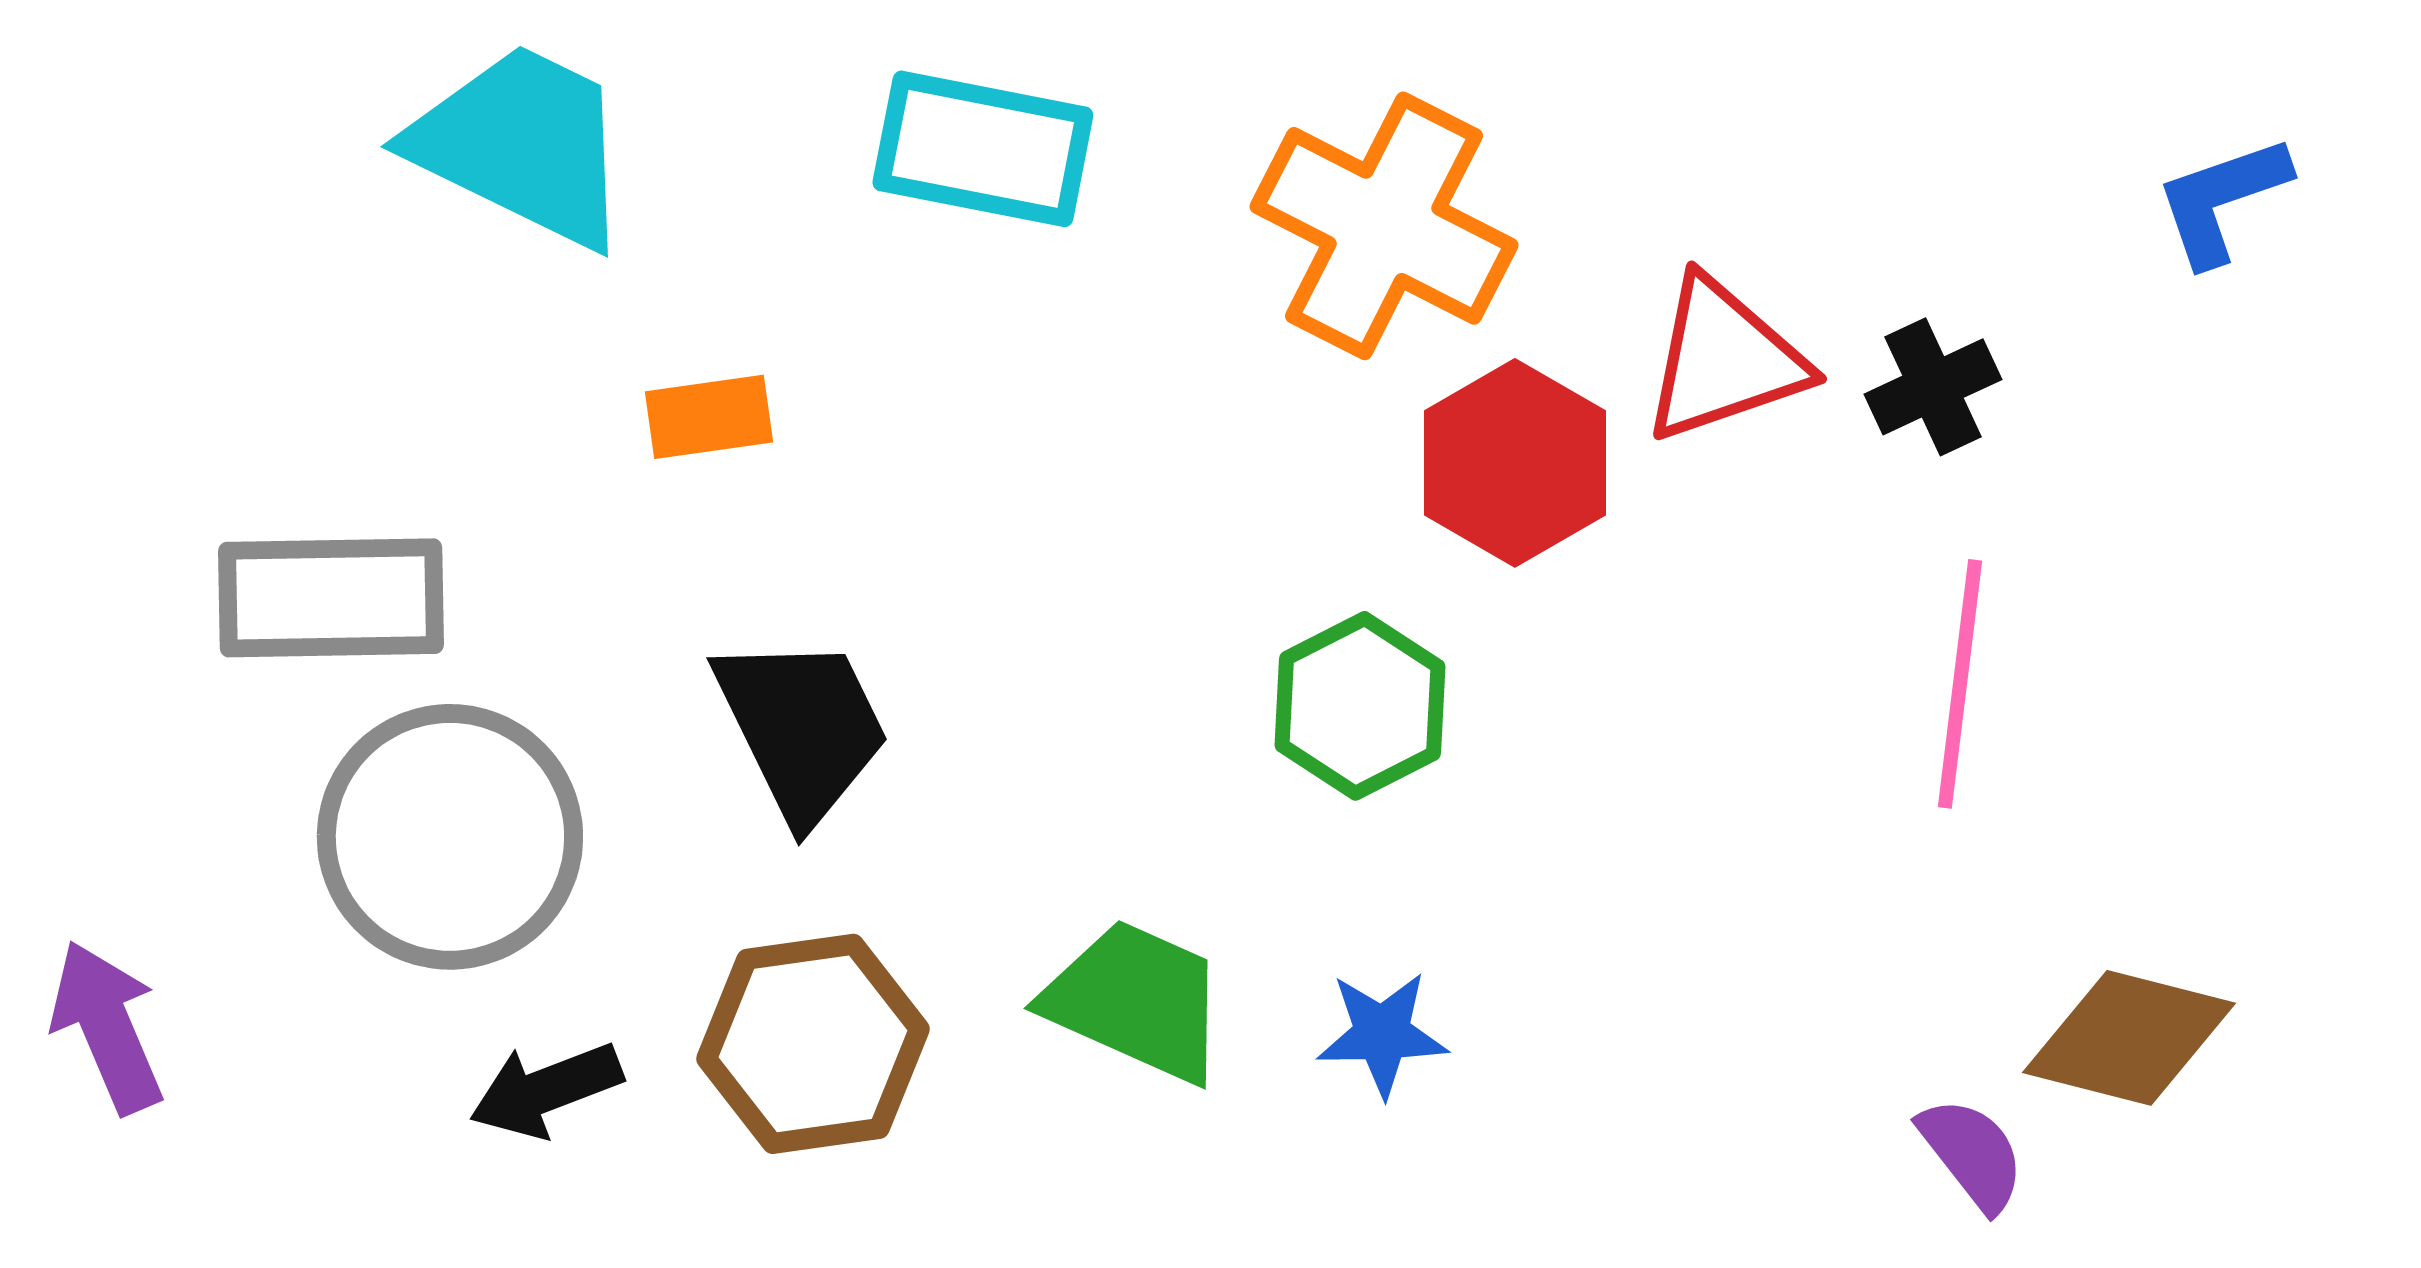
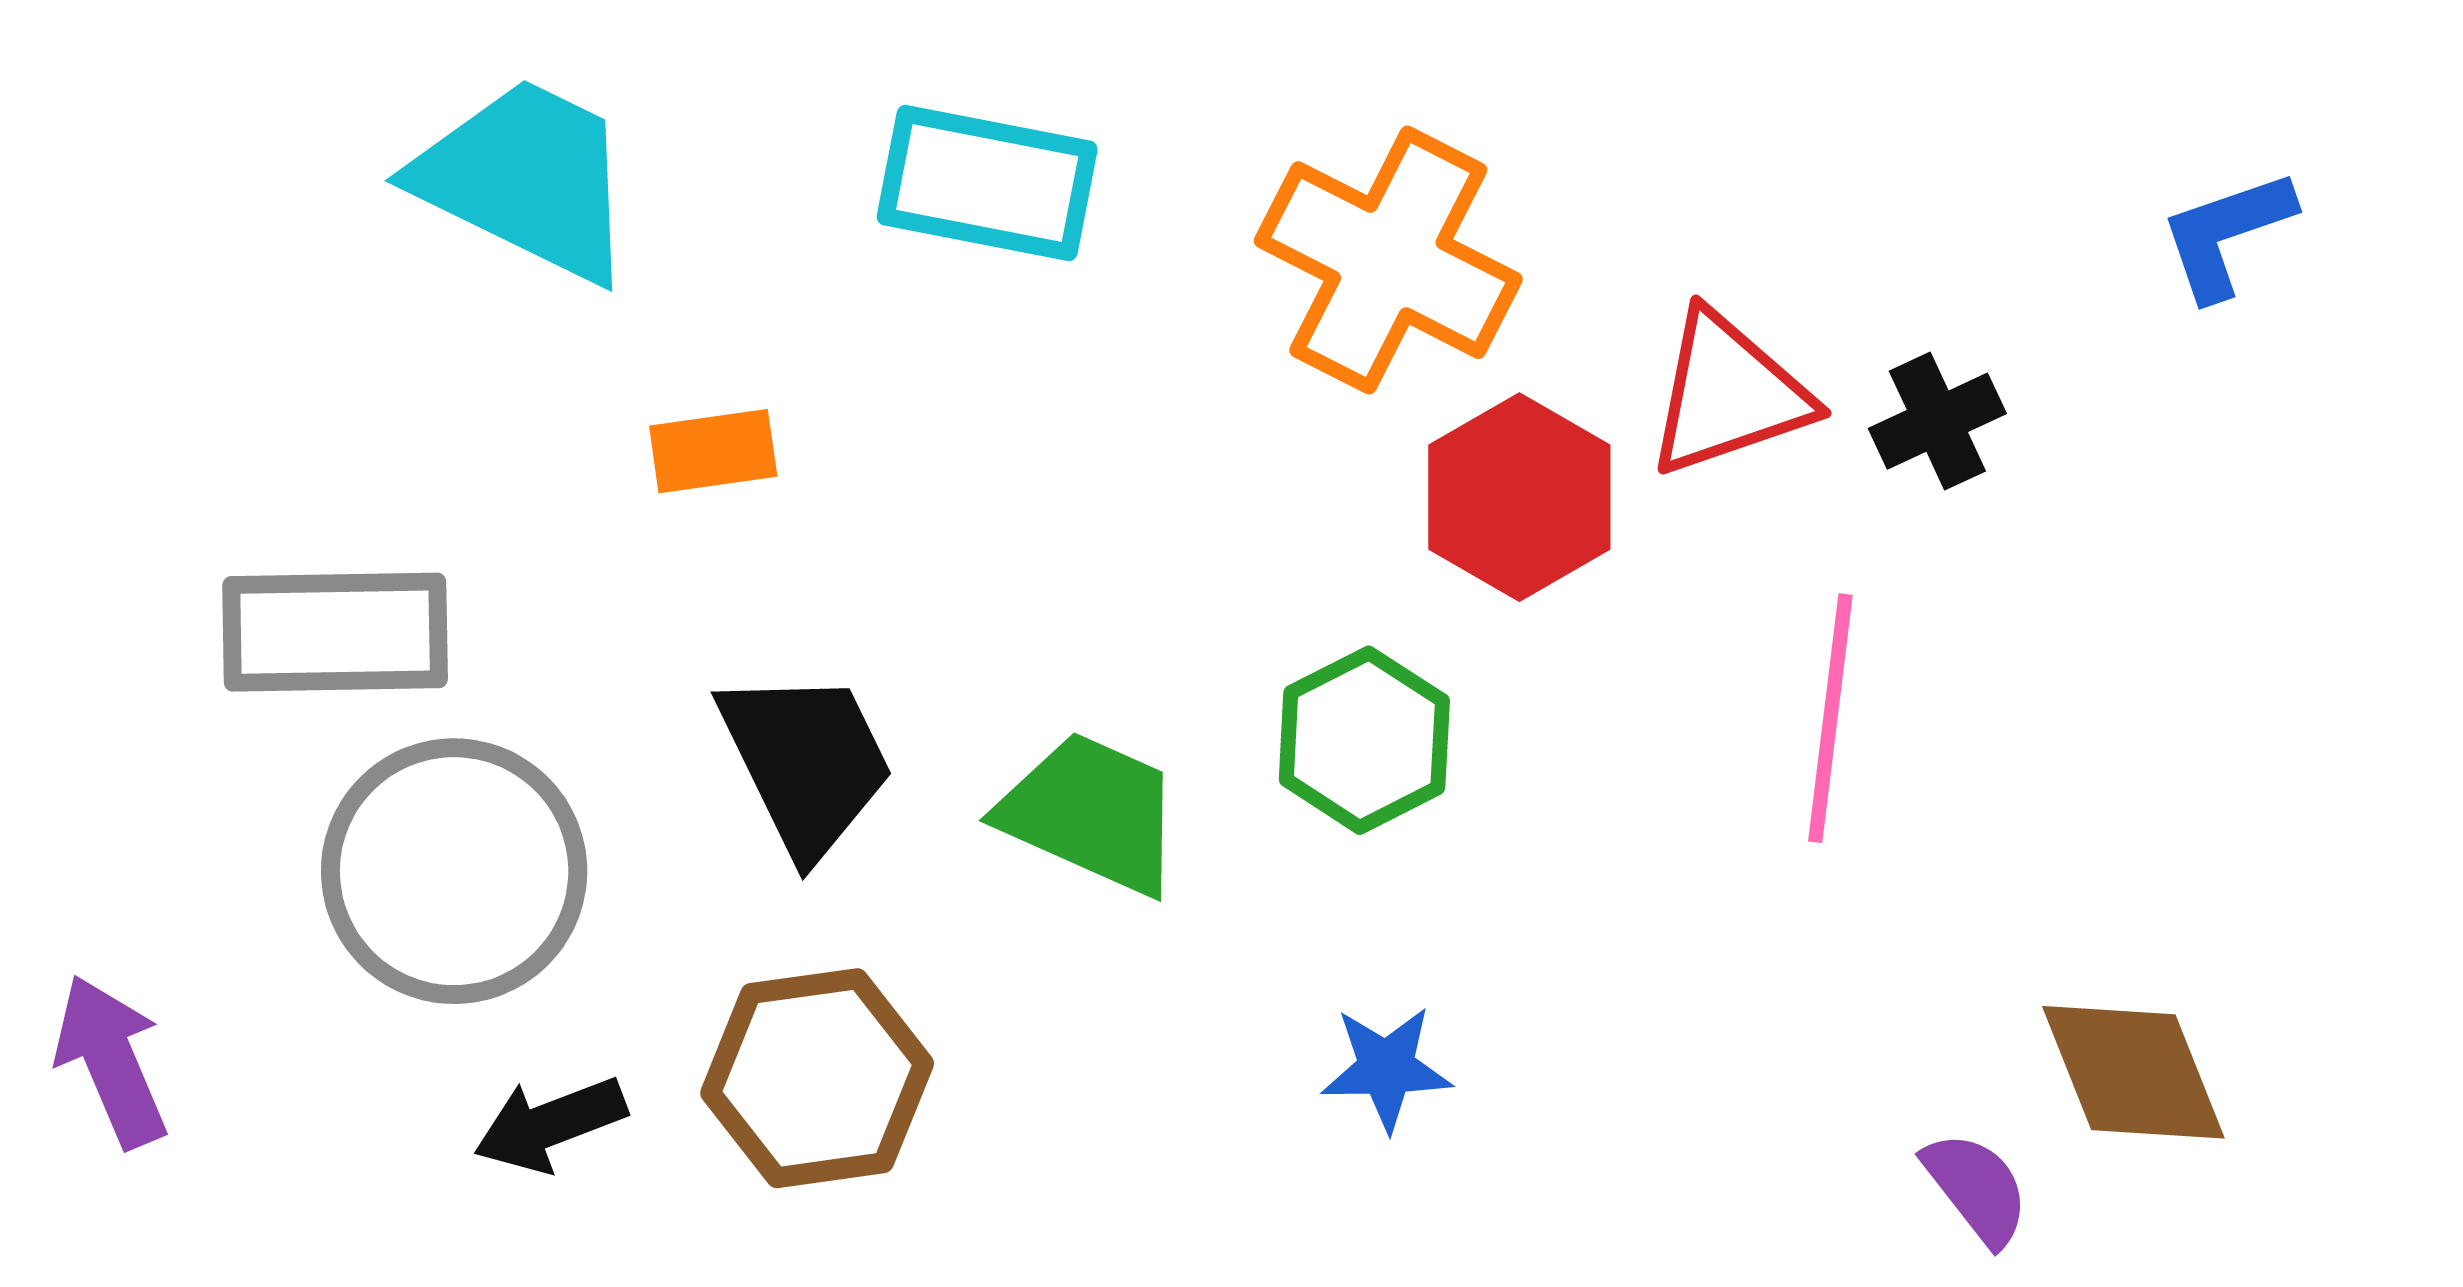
pink line: (1960, 684) -> (1830, 718), moved
green trapezoid: (1136, 1001) -> (1091, 813), moved
brown diamond: (2129, 1038) -> (2133, 1072), turned 54

